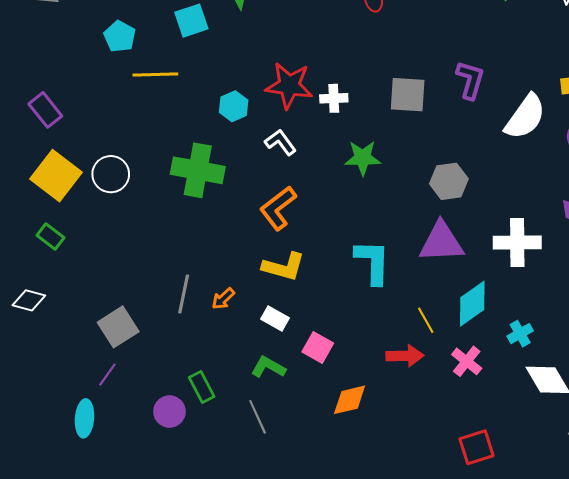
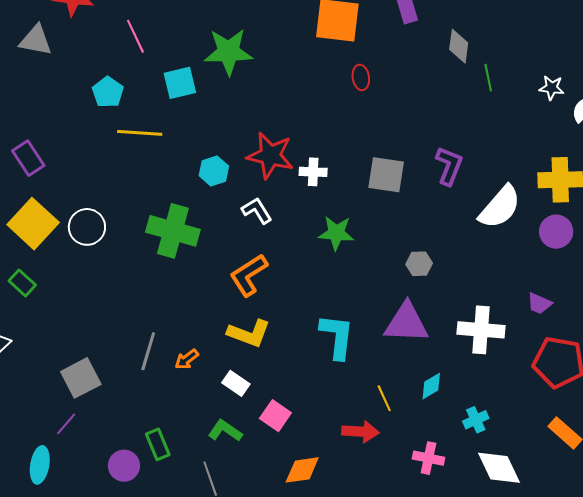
gray hexagon: (449, 181) -> (419, 264), size x0.7
cyan diamond: (472, 304) -> (431, 386), size x0.6
pink cross: (467, 361) -> (429, 458), moved, turned -32

